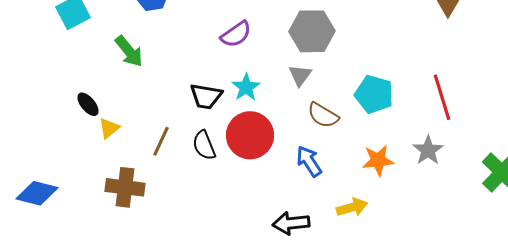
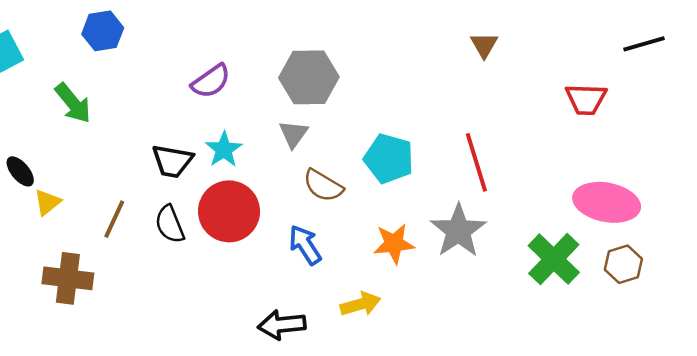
gray star: (428, 150) -> (458, 231), size x1.4

